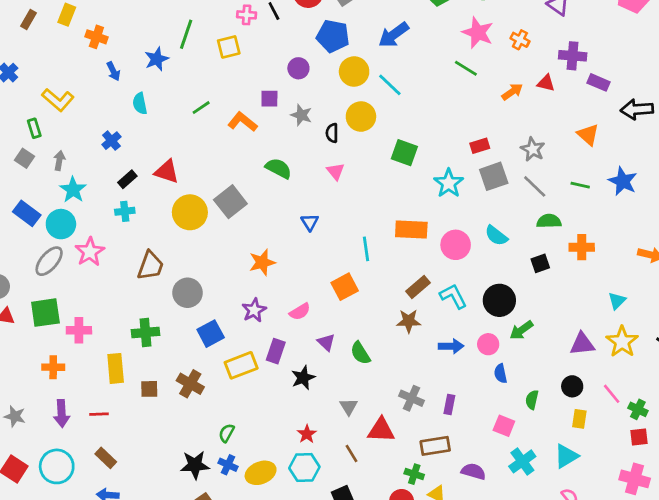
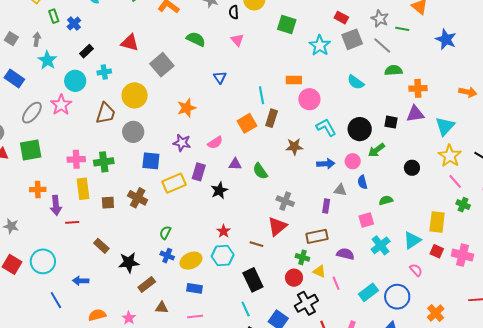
green rectangle: (34, 128) -> (54, 16), moved
red rectangle: (480, 146) -> (341, 18), turned 48
red triangle: (167, 172) -> (130, 43), moved
green line: (580, 185) -> (402, 29), moved
cyan cross: (125, 211) -> (104, 72), moved
yellow circle: (190, 212) -> (135, 95), moved
cyan circle: (61, 224) -> (75, 81), moved
orange rectangle: (411, 229) -> (294, 80), size x0.7
pink circle: (456, 245) -> (309, 99), moved
black square: (540, 263) -> (391, 122), moved, turned 32
brown rectangle: (418, 287) -> (272, 118), moved, turned -30
cyan triangle: (617, 301) -> (445, 126), size x1.5
purple star: (254, 310) -> (182, 143), turned -30
pink cross: (79, 330) -> (76, 159), moved
blue square: (211, 334) -> (151, 161), turned 36
purple triangle: (326, 342) -> (235, 164), turned -40
purple triangle: (582, 344) -> (415, 114), moved
black circle: (572, 386) -> (412, 168), moved
pink line: (612, 394) -> (455, 181), moved
gray cross: (411, 398) -> (285, 201), moved
green semicircle: (532, 400) -> (386, 200), turned 64
gray triangle: (349, 407) -> (340, 190), moved, turned -48
purple arrow: (62, 413) -> (56, 205), moved
yellow rectangle: (579, 419) -> (437, 222), moved, size x1.5
pink square: (504, 426) -> (366, 220), turned -35
red triangle: (381, 430) -> (277, 226), turned -40
red square: (639, 437) -> (437, 251), moved, turned 32
brown line: (352, 453) -> (256, 244), turned -40
brown rectangle: (106, 458) -> (101, 246), moved
black star: (195, 465) -> (129, 263), moved

